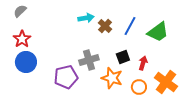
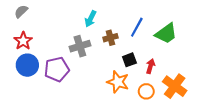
cyan arrow: (86, 18) -> (90, 19), turned 126
brown cross: (105, 26) -> (110, 38), moved, turned 32
gray cross: (89, 60) -> (80, 46), moved
purple pentagon: (66, 77) -> (57, 69), moved

